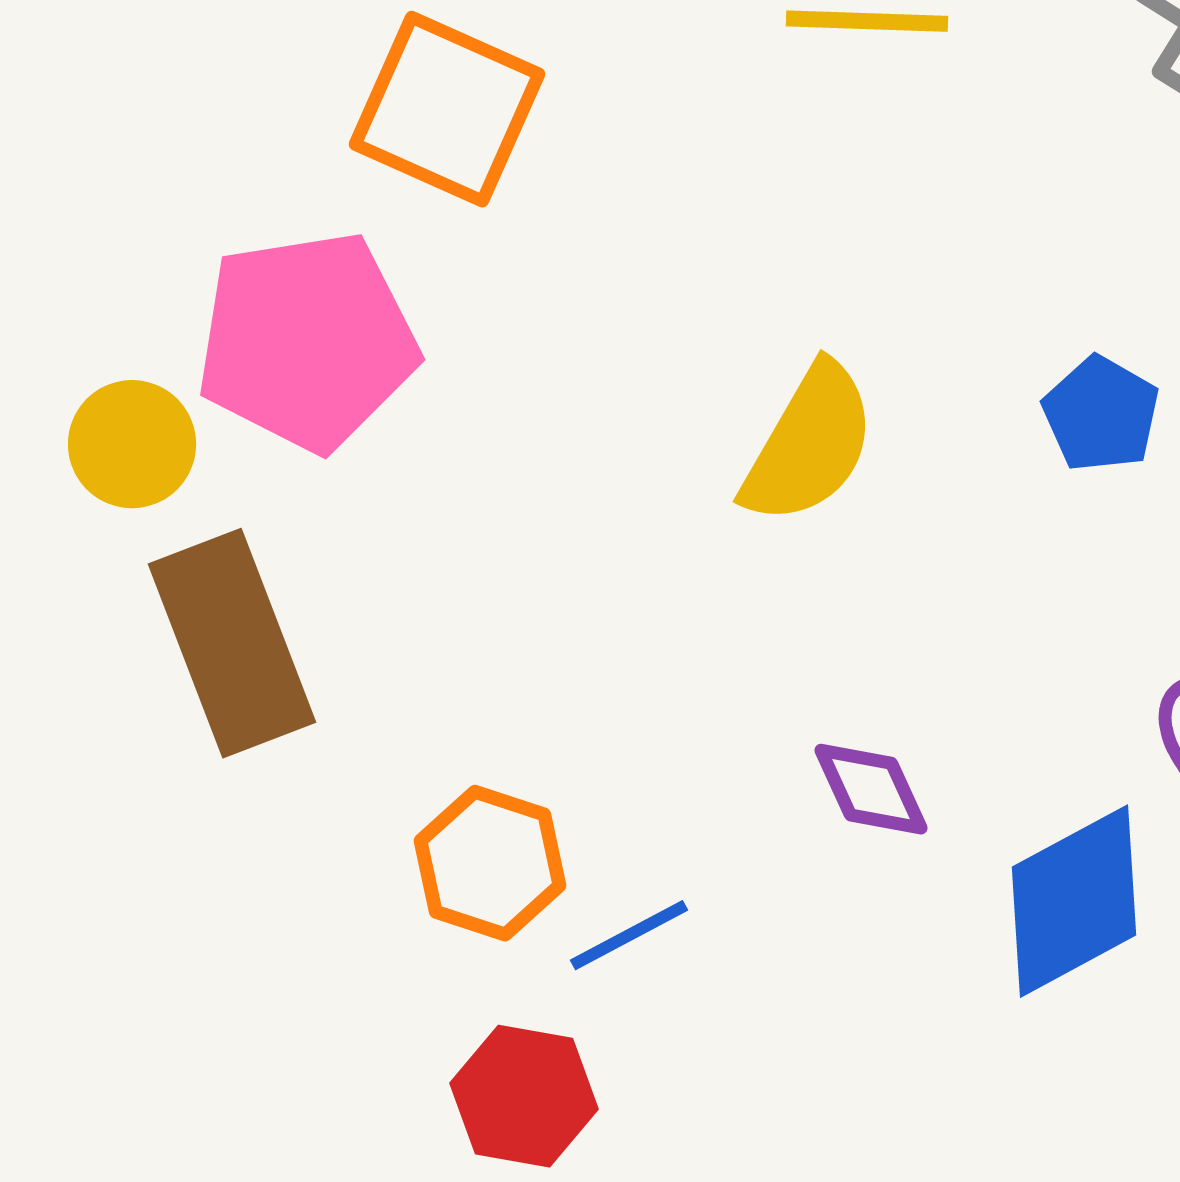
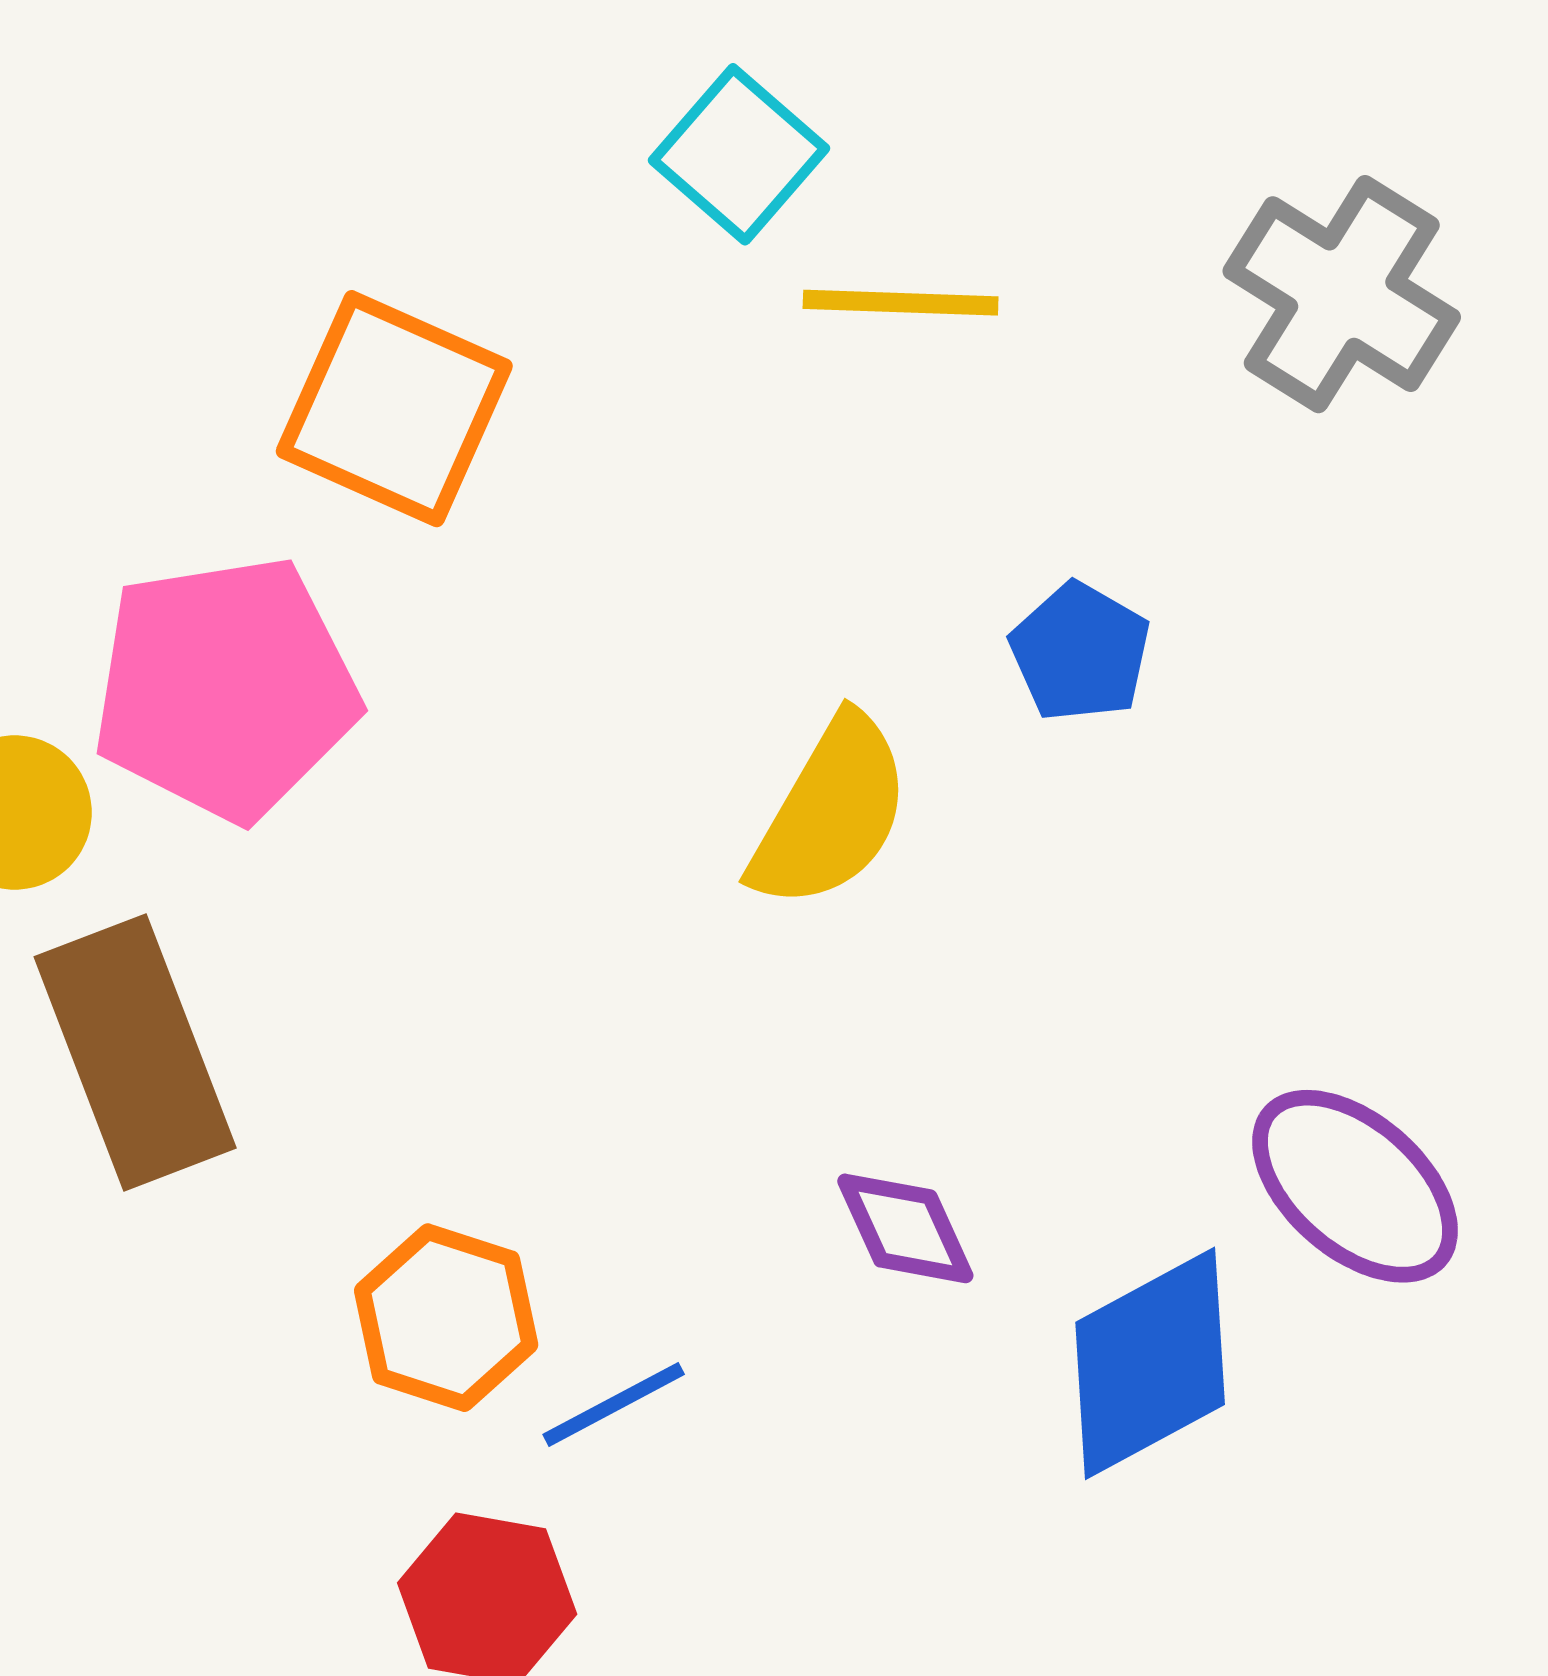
blue pentagon: (1101, 414) -> (1080, 652), moved

